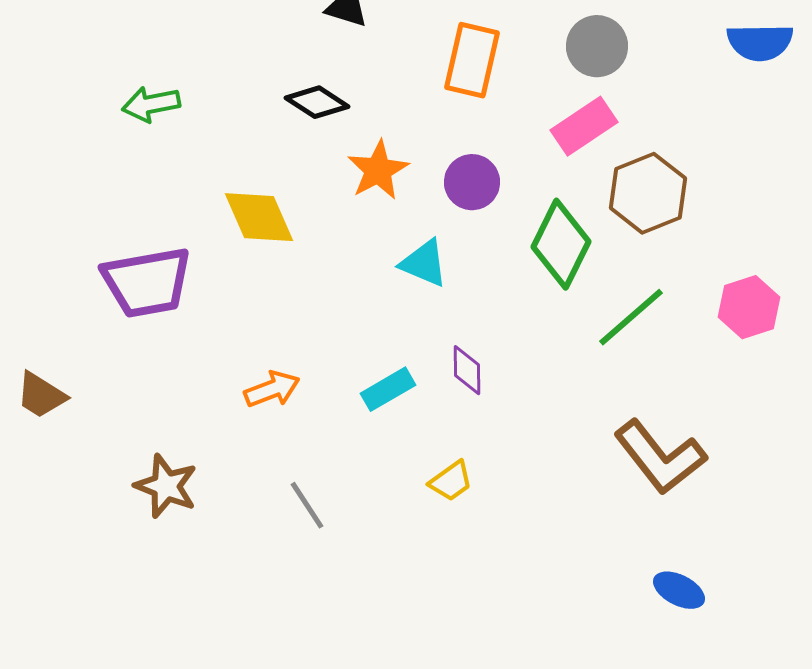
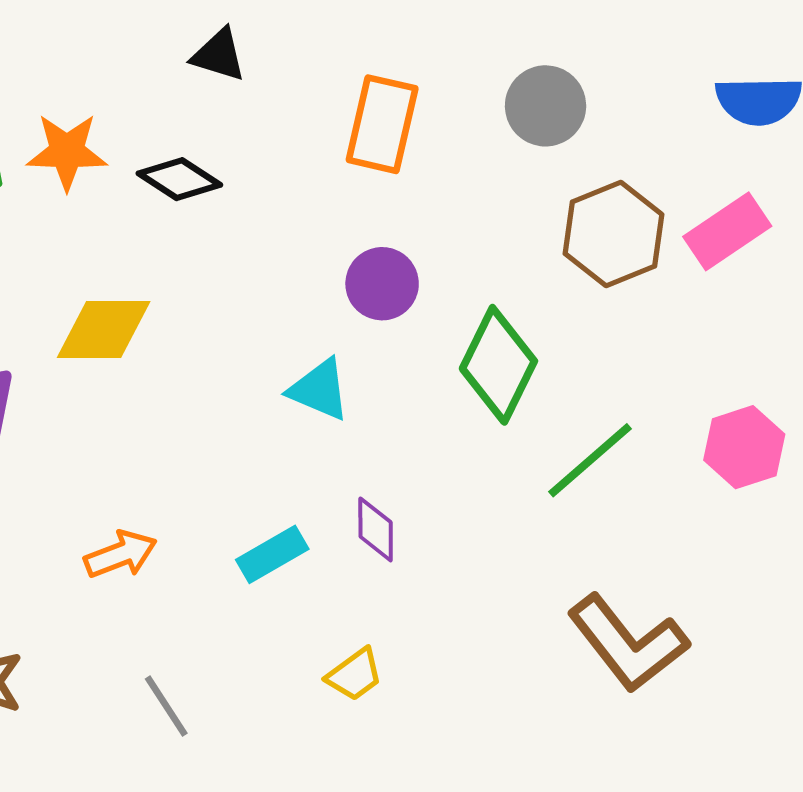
pink rectangle: (584, 126) -> (727, 231), moved
orange star: (378, 170) -> (67, 152), moved, turned 30
brown hexagon: (648, 193) -> (613, 234), moved
yellow diamond: (259, 217) -> (104, 329), turned -66

